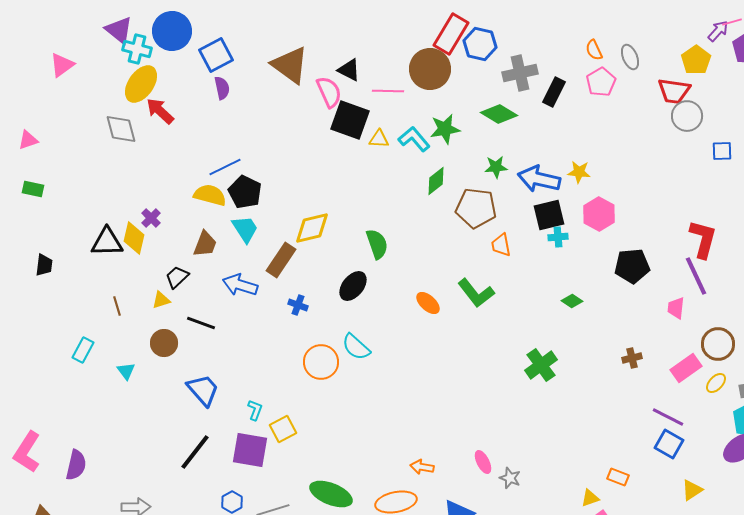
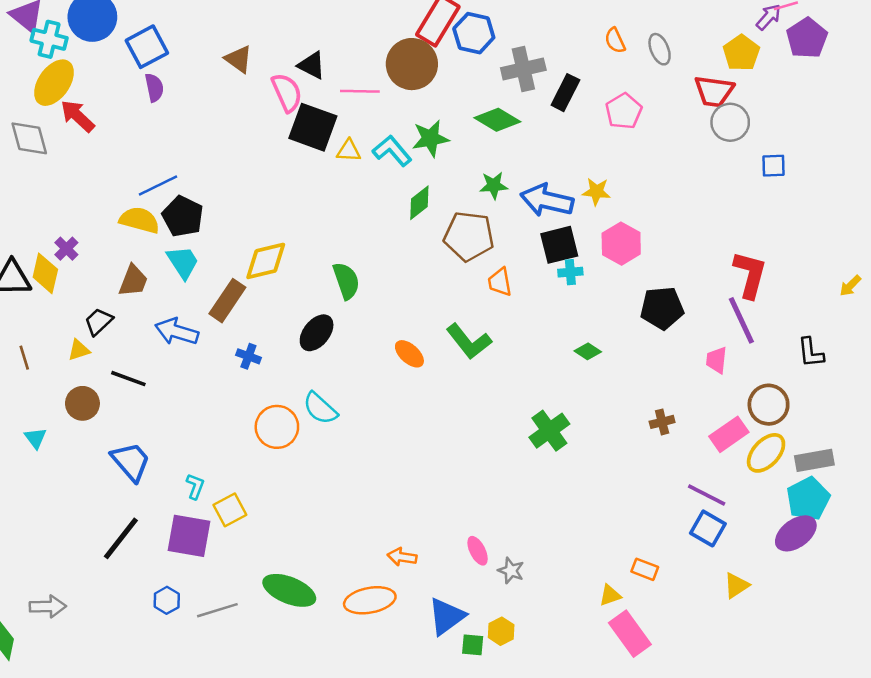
brown triangle: (290, 65) -> (239, 59), size x0.6
pink pentagon: (601, 82) -> (624, 111), moved
yellow ellipse: (716, 383) -> (766, 453), size x1.6

